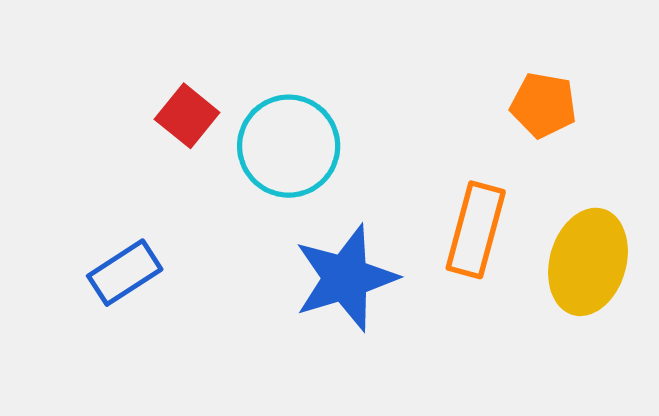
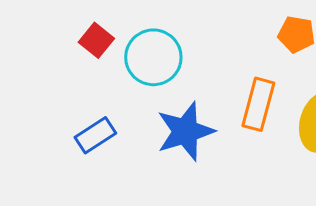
blue rectangle: (125, 273) -> (95, 135), moved

